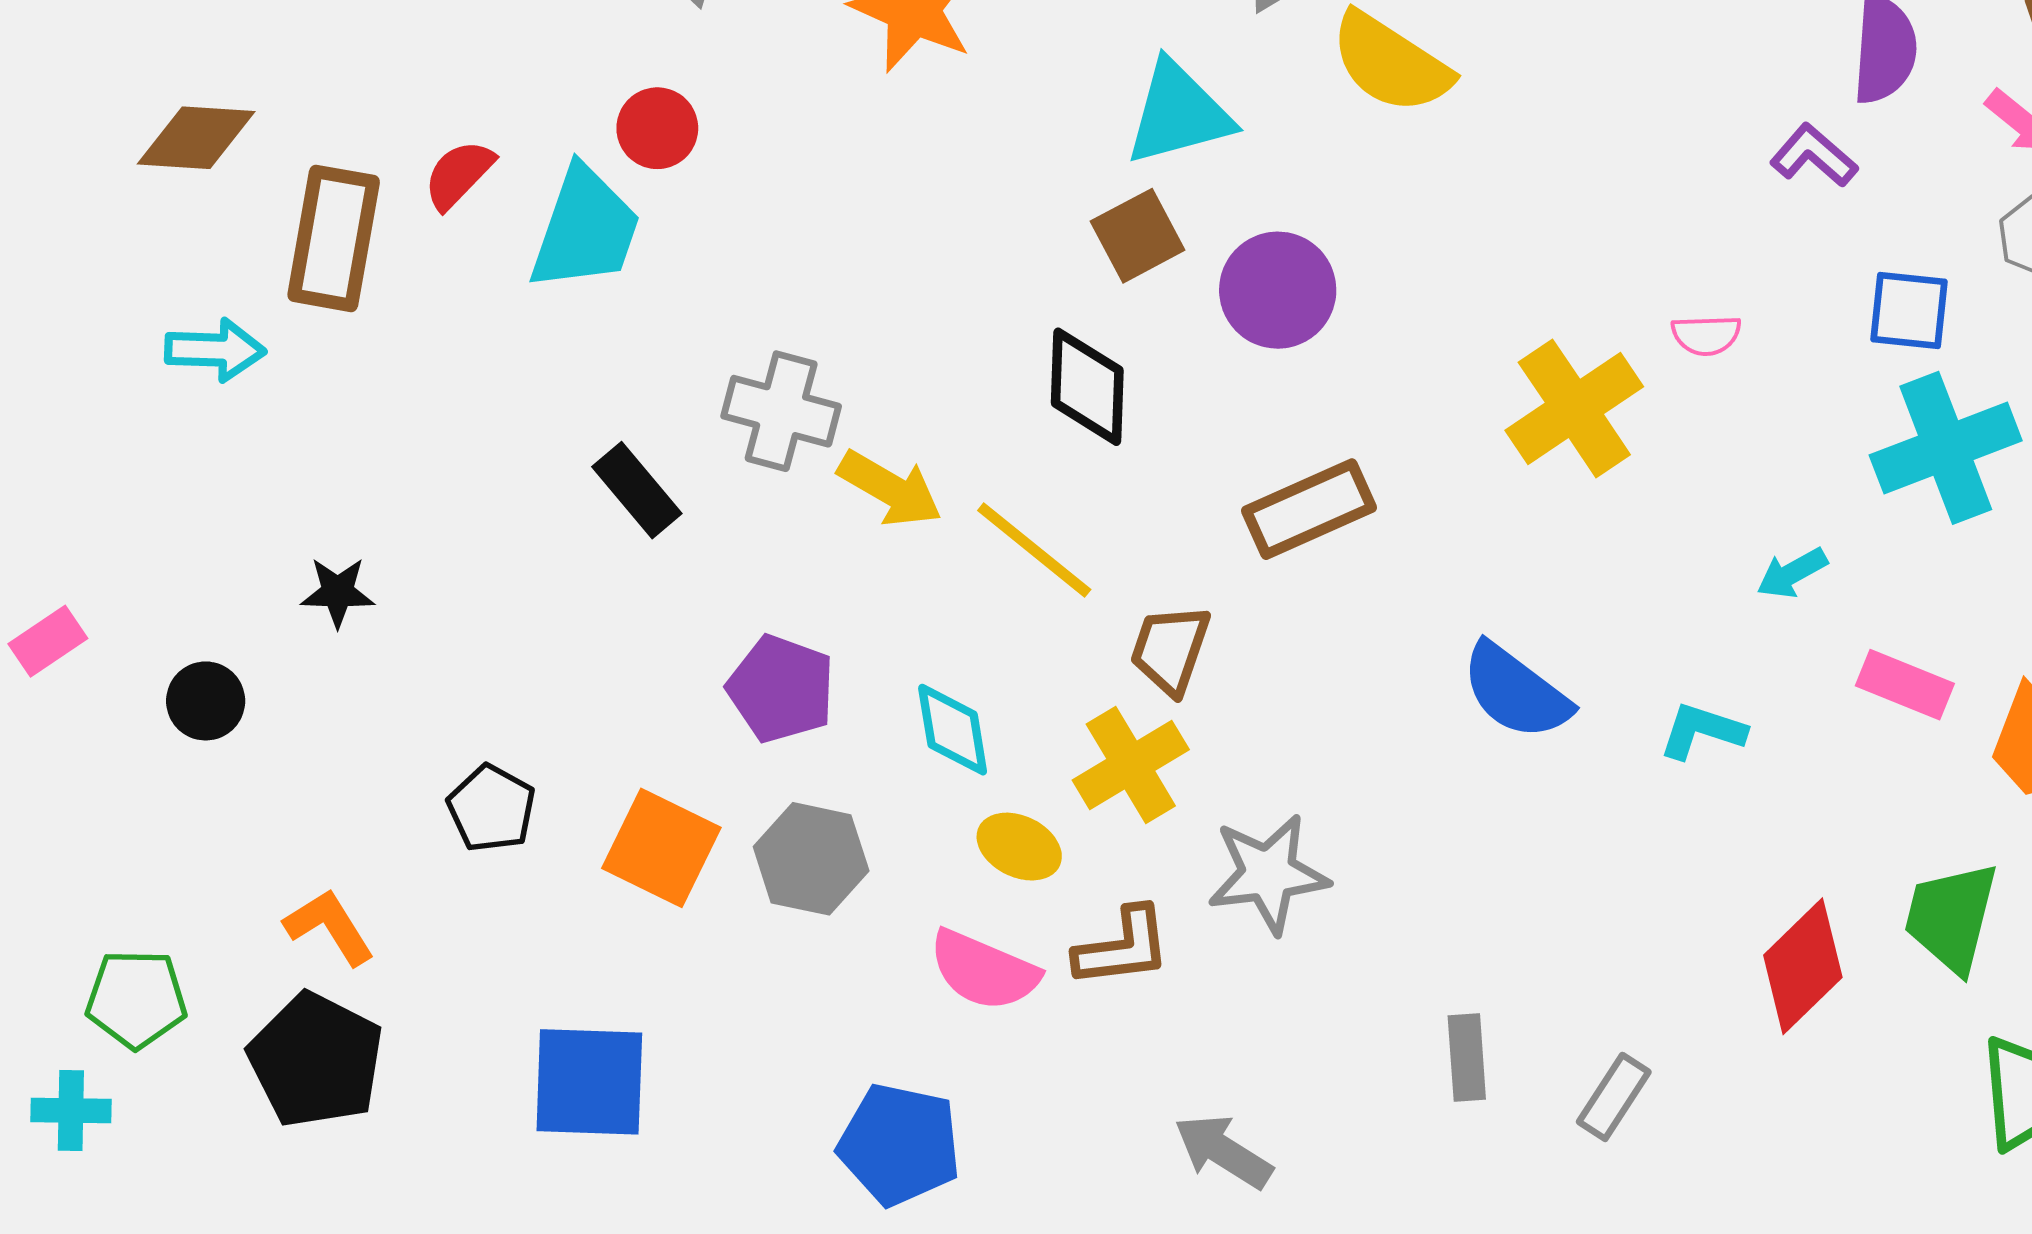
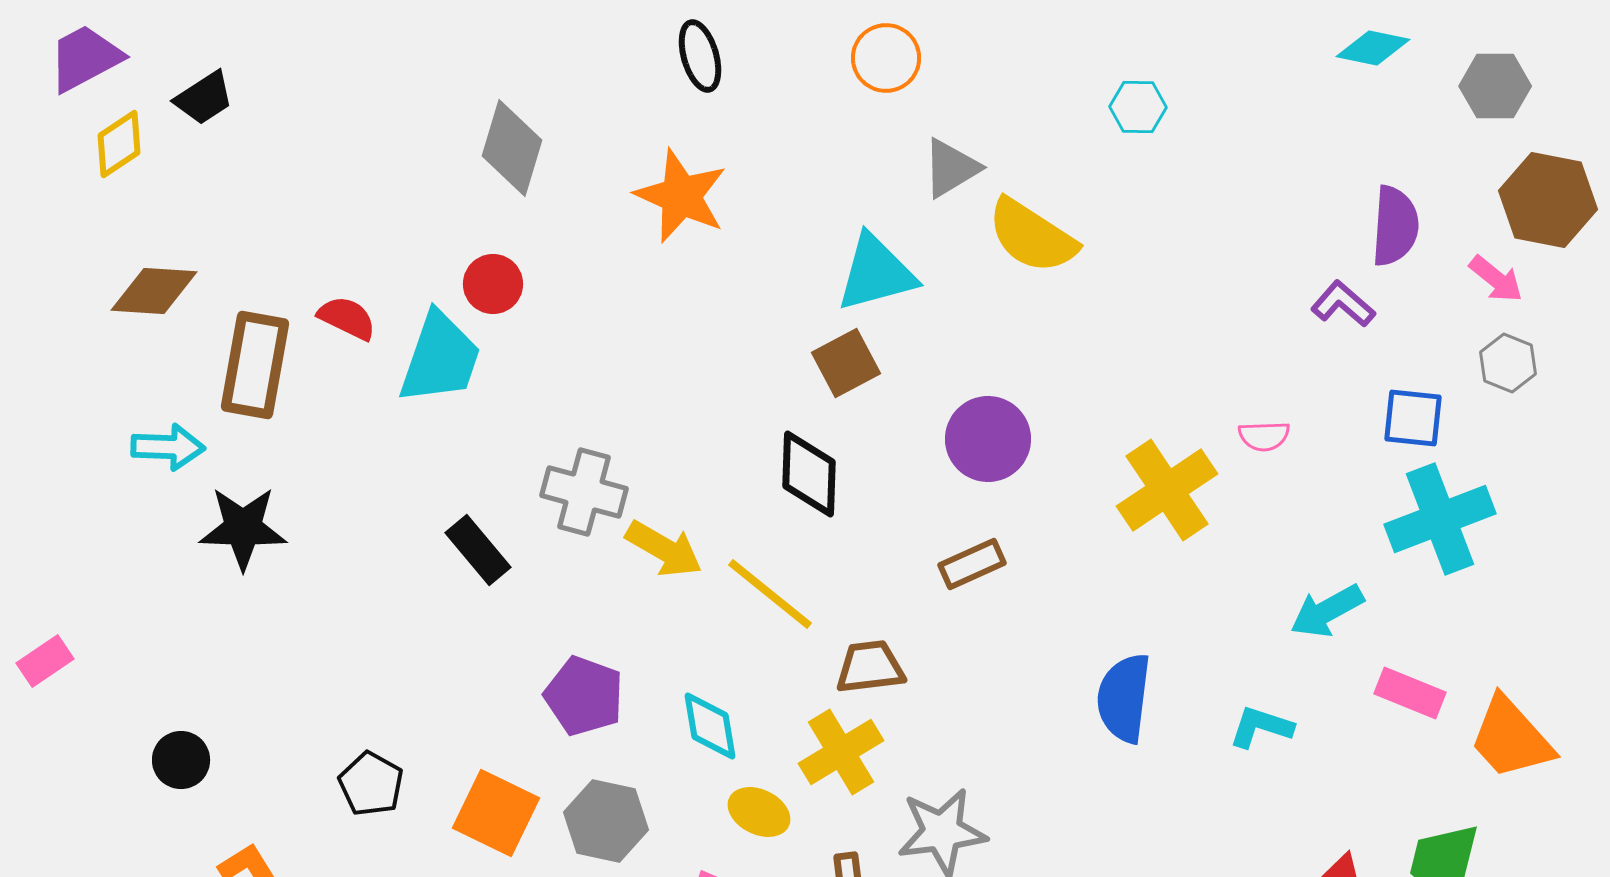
red semicircle: (459, 174) -> (347, 318), turned 72
purple circle: (1278, 290) -> (988, 439), moved
brown rectangle: (1309, 509) -> (972, 564), size x0.7
cyan arrow: (1792, 573) -> (1327, 611), size x1.4
black star: (338, 592) -> (243, 528), moved, size x1.6
brown trapezoid: (1170, 649) -> (870, 667), turned 64
blue semicircle: (1516, 691) -> (1124, 698), turned 60
black circle: (206, 701) -> (181, 760), moved

